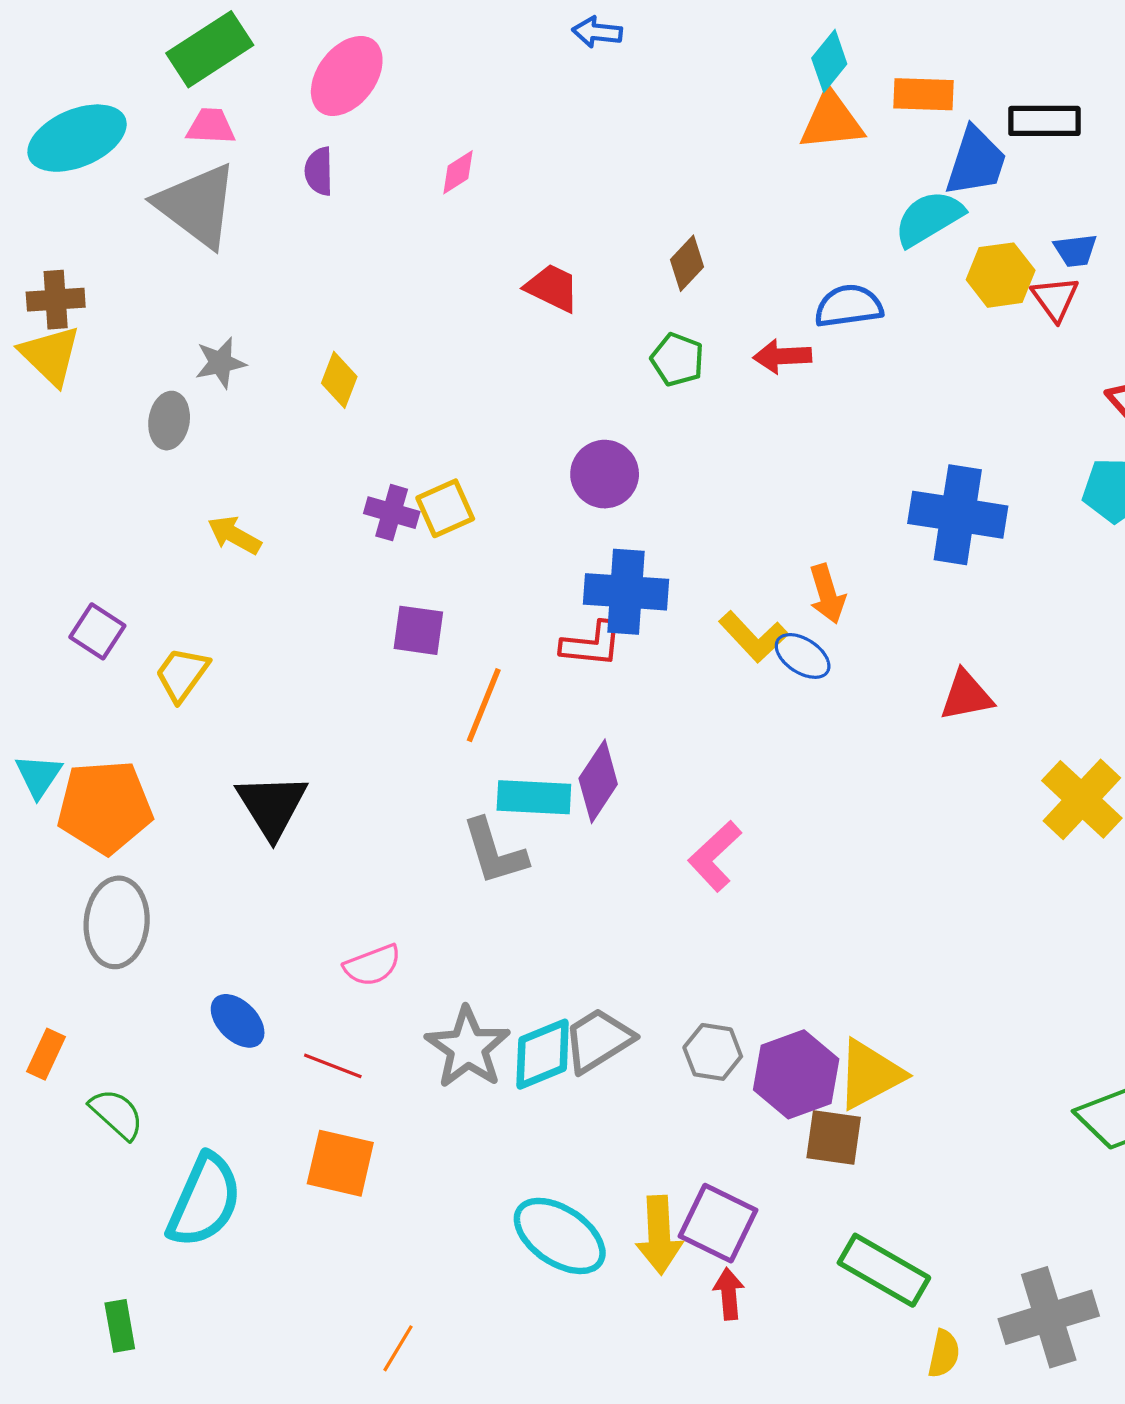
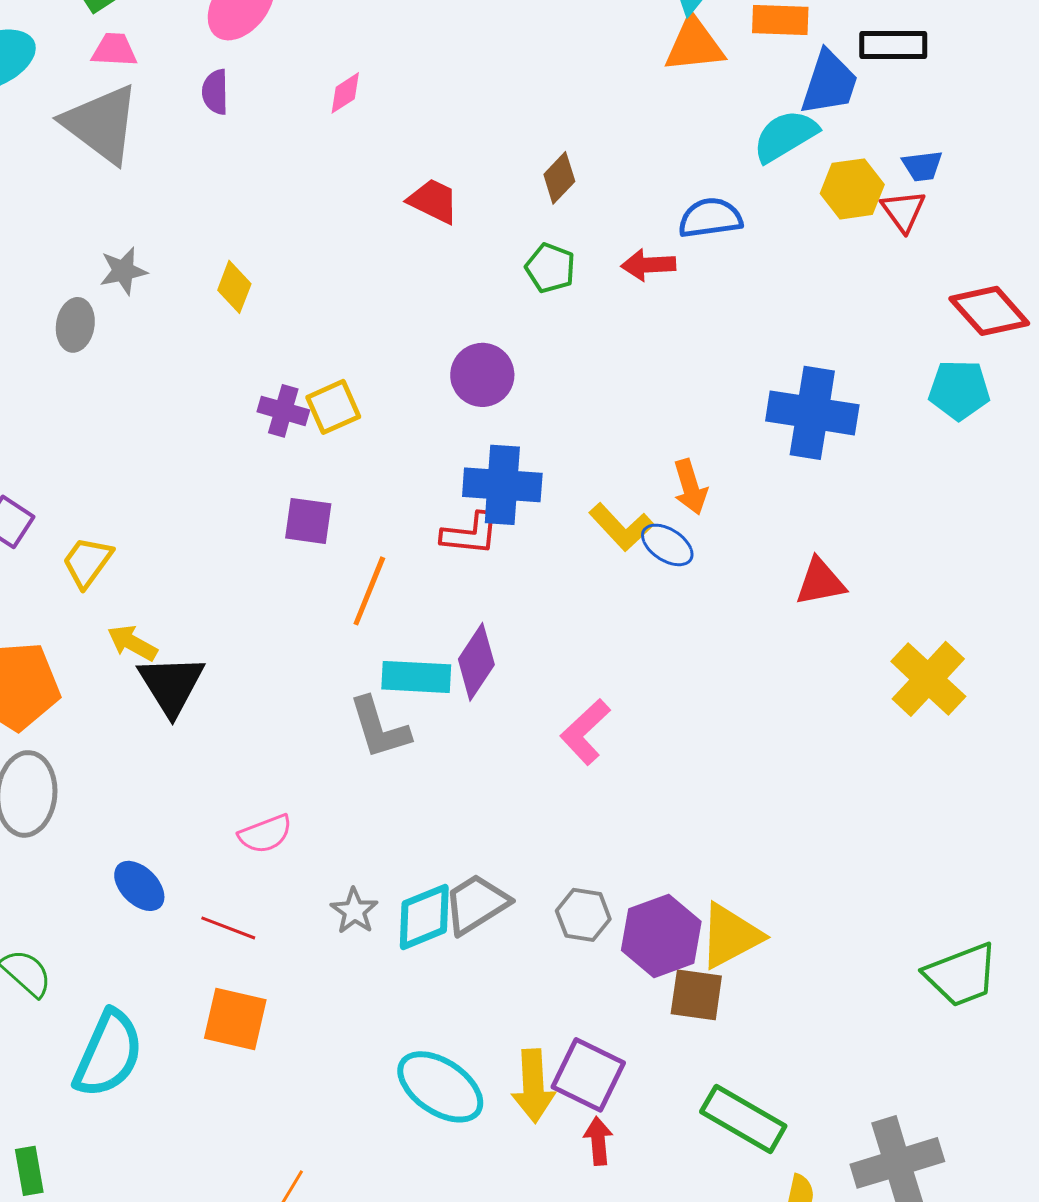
yellow arrow: (234, 535) -> (132, 643), moved
gray star: (468, 1048) -> (354, 911), size x0.6

